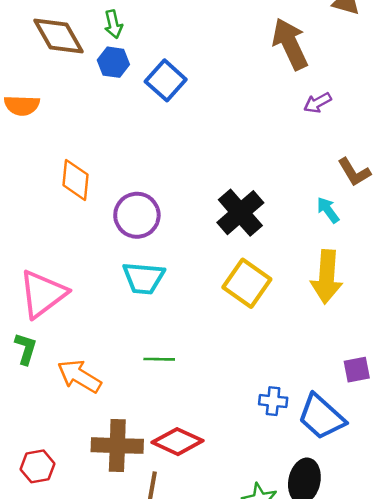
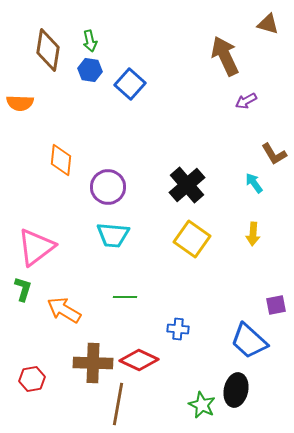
brown diamond: (58, 36) -> (48, 50), turned 39
yellow arrow: (327, 277) -> (253, 234), size x0.6
blue cross: (273, 401) -> (178, 329), moved

